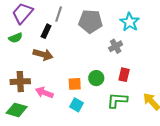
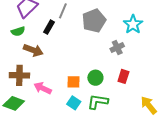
gray pentagon: (90, 21) -> (94, 21), turned -30
brown arrow: (43, 55) -> (33, 50), moved
green L-shape: (117, 100) -> (98, 102), moved

